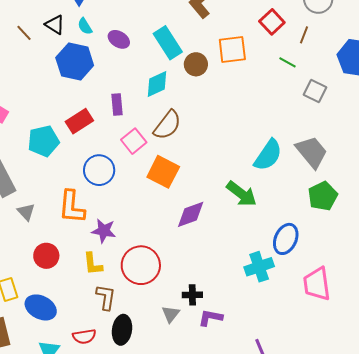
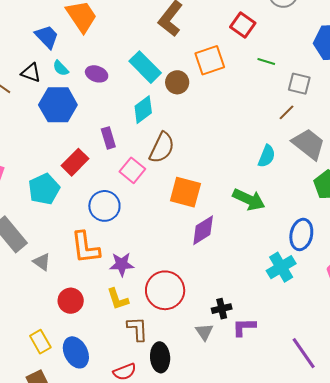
brown line: (304, 35) -> (287, 112), moved, turned 36
cyan semicircle: (268, 155) -> (267, 156), size x0.7
orange square: (163, 172) -> (185, 192), moved
blue ellipse: (41, 307) -> (76, 352), turned 48

